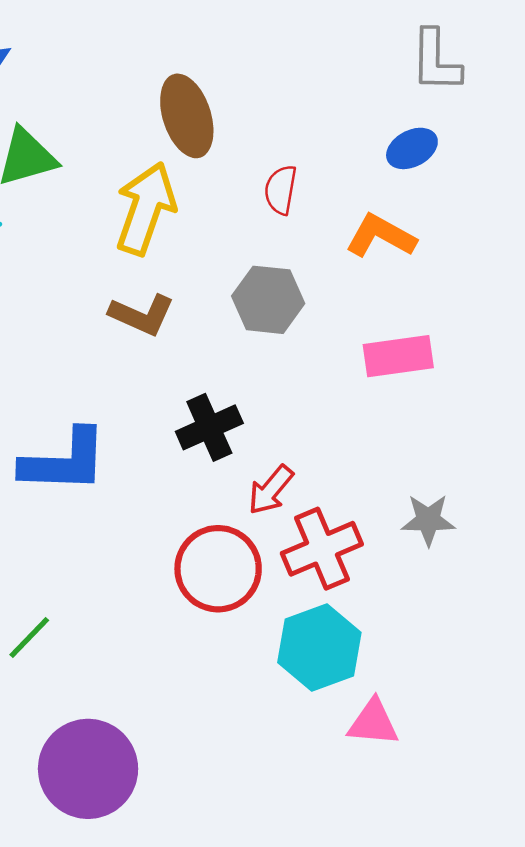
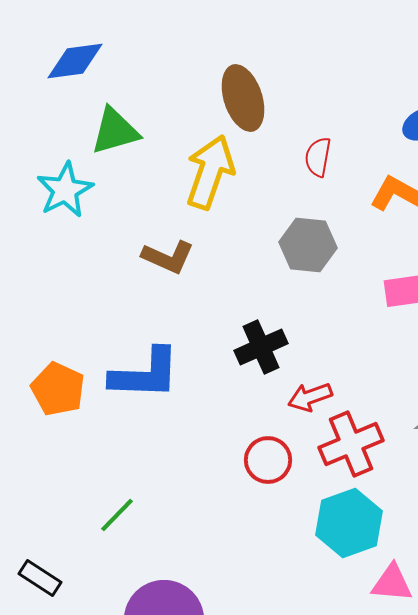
brown L-shape: (142, 315) -> (168, 257), moved
red arrow: (271, 490) -> (310, 397), turned 30
red circle: (218, 569) -> (268, 460), size x0.7

